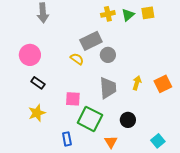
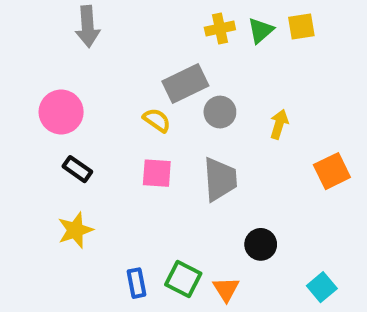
yellow arrow: (137, 83) -> (279, 124), moved
pink square: (73, 99) -> (157, 173), moved
green square: (90, 119) -> (183, 279), moved, size x0.7

